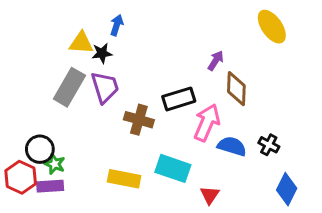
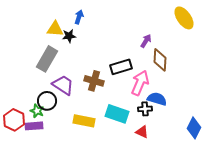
purple trapezoid: (105, 87) -> (63, 85), moved, turned -40
black cross: (269, 145) -> (145, 109), moved, turned -32
black circle: (40, 149) -> (47, 101), moved
red triangle: (210, 195) -> (142, 132), turned -40

